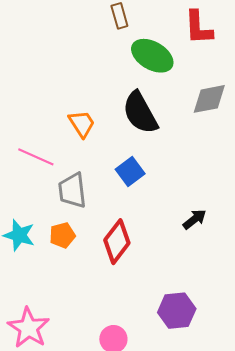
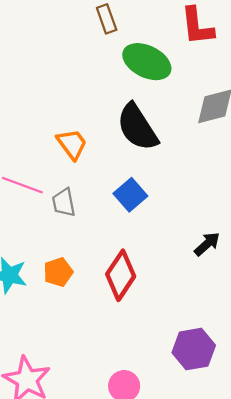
gray trapezoid: (72, 190) -> (64, 203), moved, size x0.7

